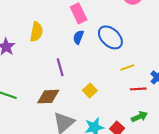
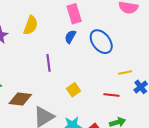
yellow line: (127, 67) -> (125, 72), moved
red line: (138, 89) -> (111, 95), moved
brown diamond: (48, 97) -> (20, 99), moved

